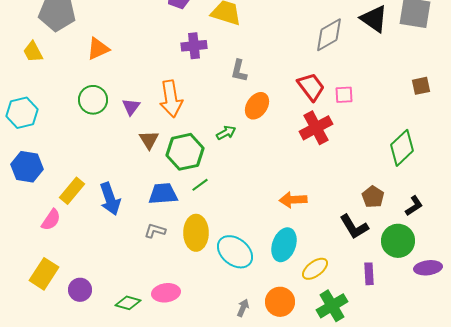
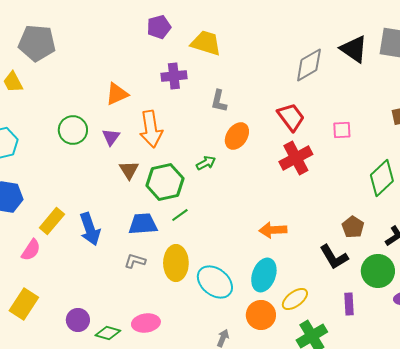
orange triangle: (98, 49) -> (117, 94), moved
pink square: (344, 95) -> (342, 130), moved
purple circle: (80, 290) -> (78, 320), moved
orange circle: (280, 302) -> (261, 315), moved

